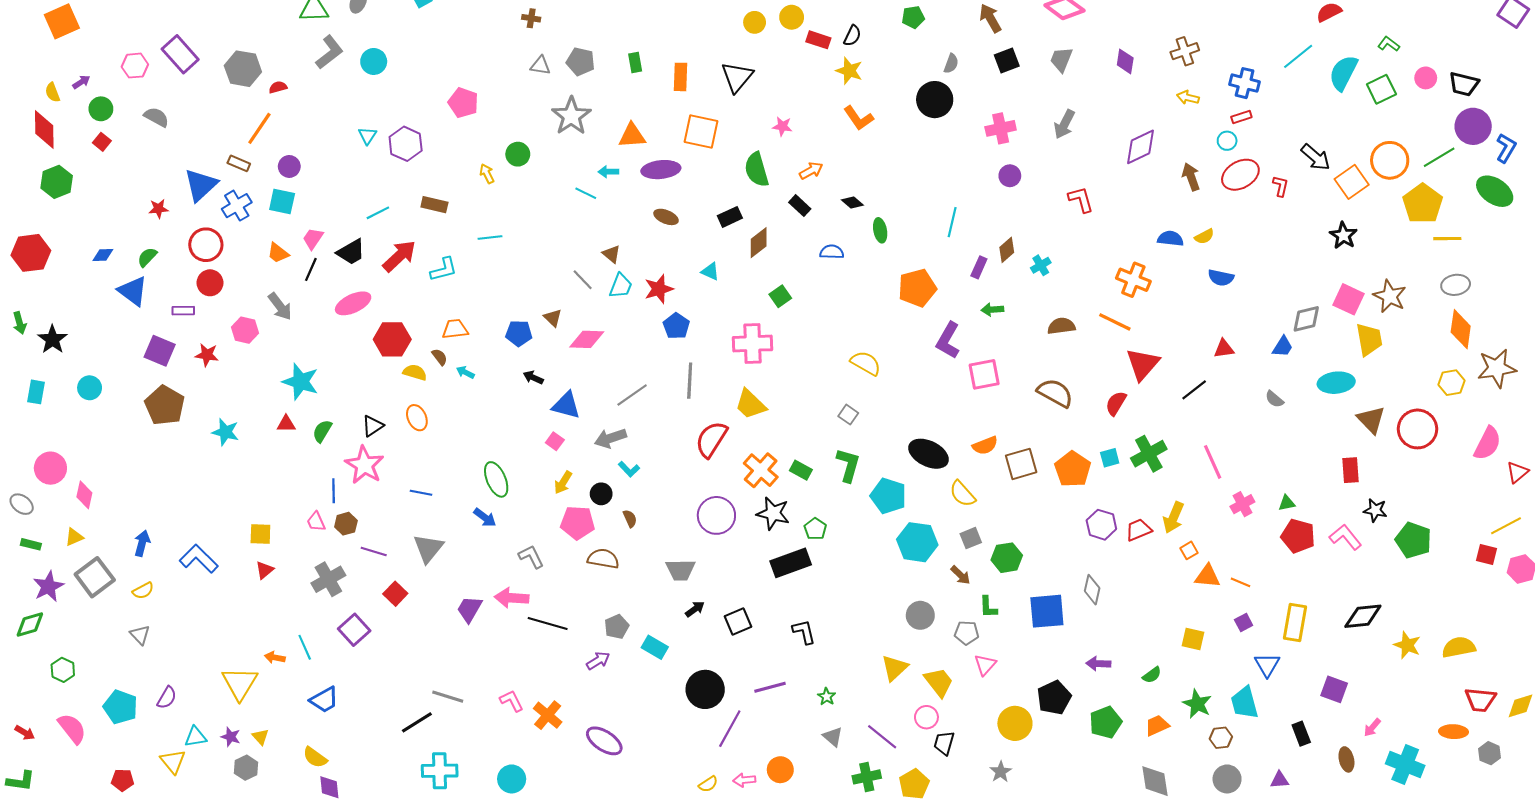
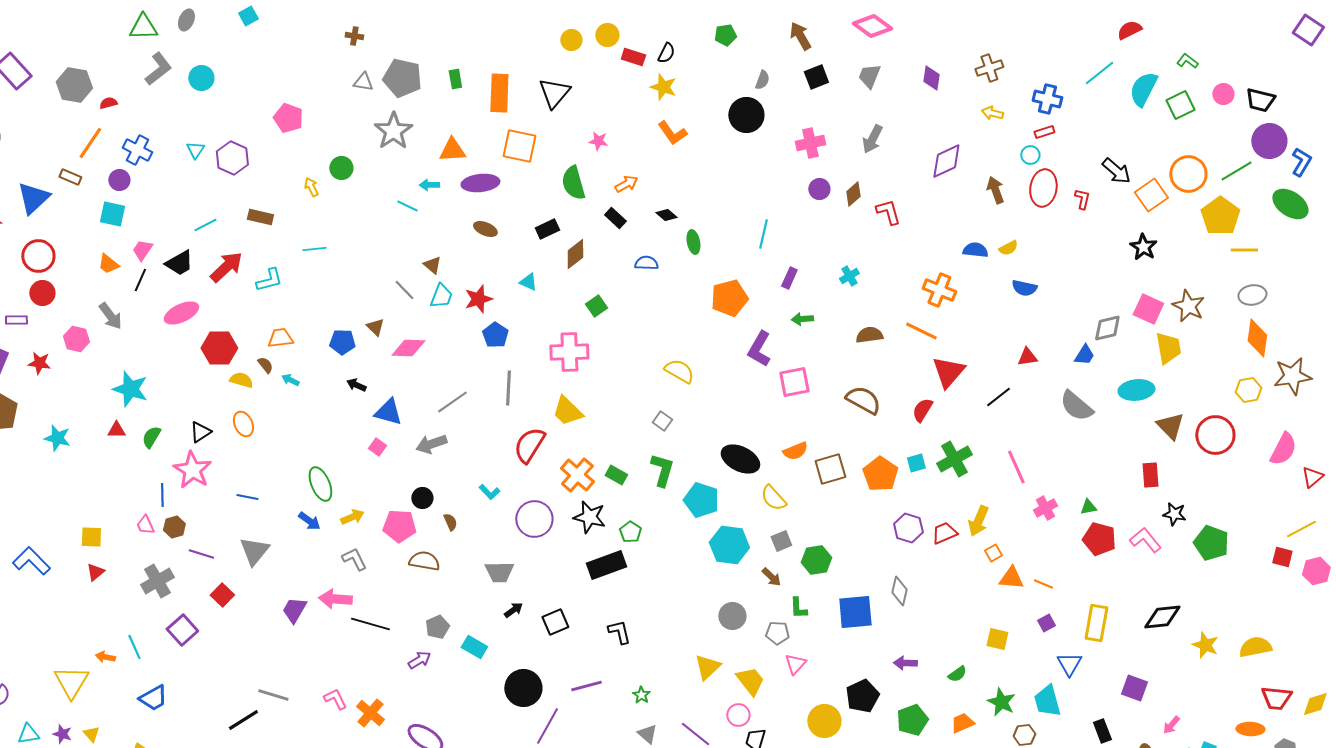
gray pentagon: (581, 61) -> (402, 78), size x1.4
orange rectangle: (680, 77) -> (499, 93), size x1.4
red ellipse: (1240, 175) -> (1043, 188), turned -51
blue cross: (237, 206) -> (137, 150), moved, turned -32
brown diamond: (1007, 250) -> (853, 194), moved
gray semicircle: (1274, 399) -> (1076, 406), size x1.8
cyan L-shape: (629, 469) -> (489, 492), moved
yellow arrow: (563, 483) -> (352, 517), moved, turned -145

